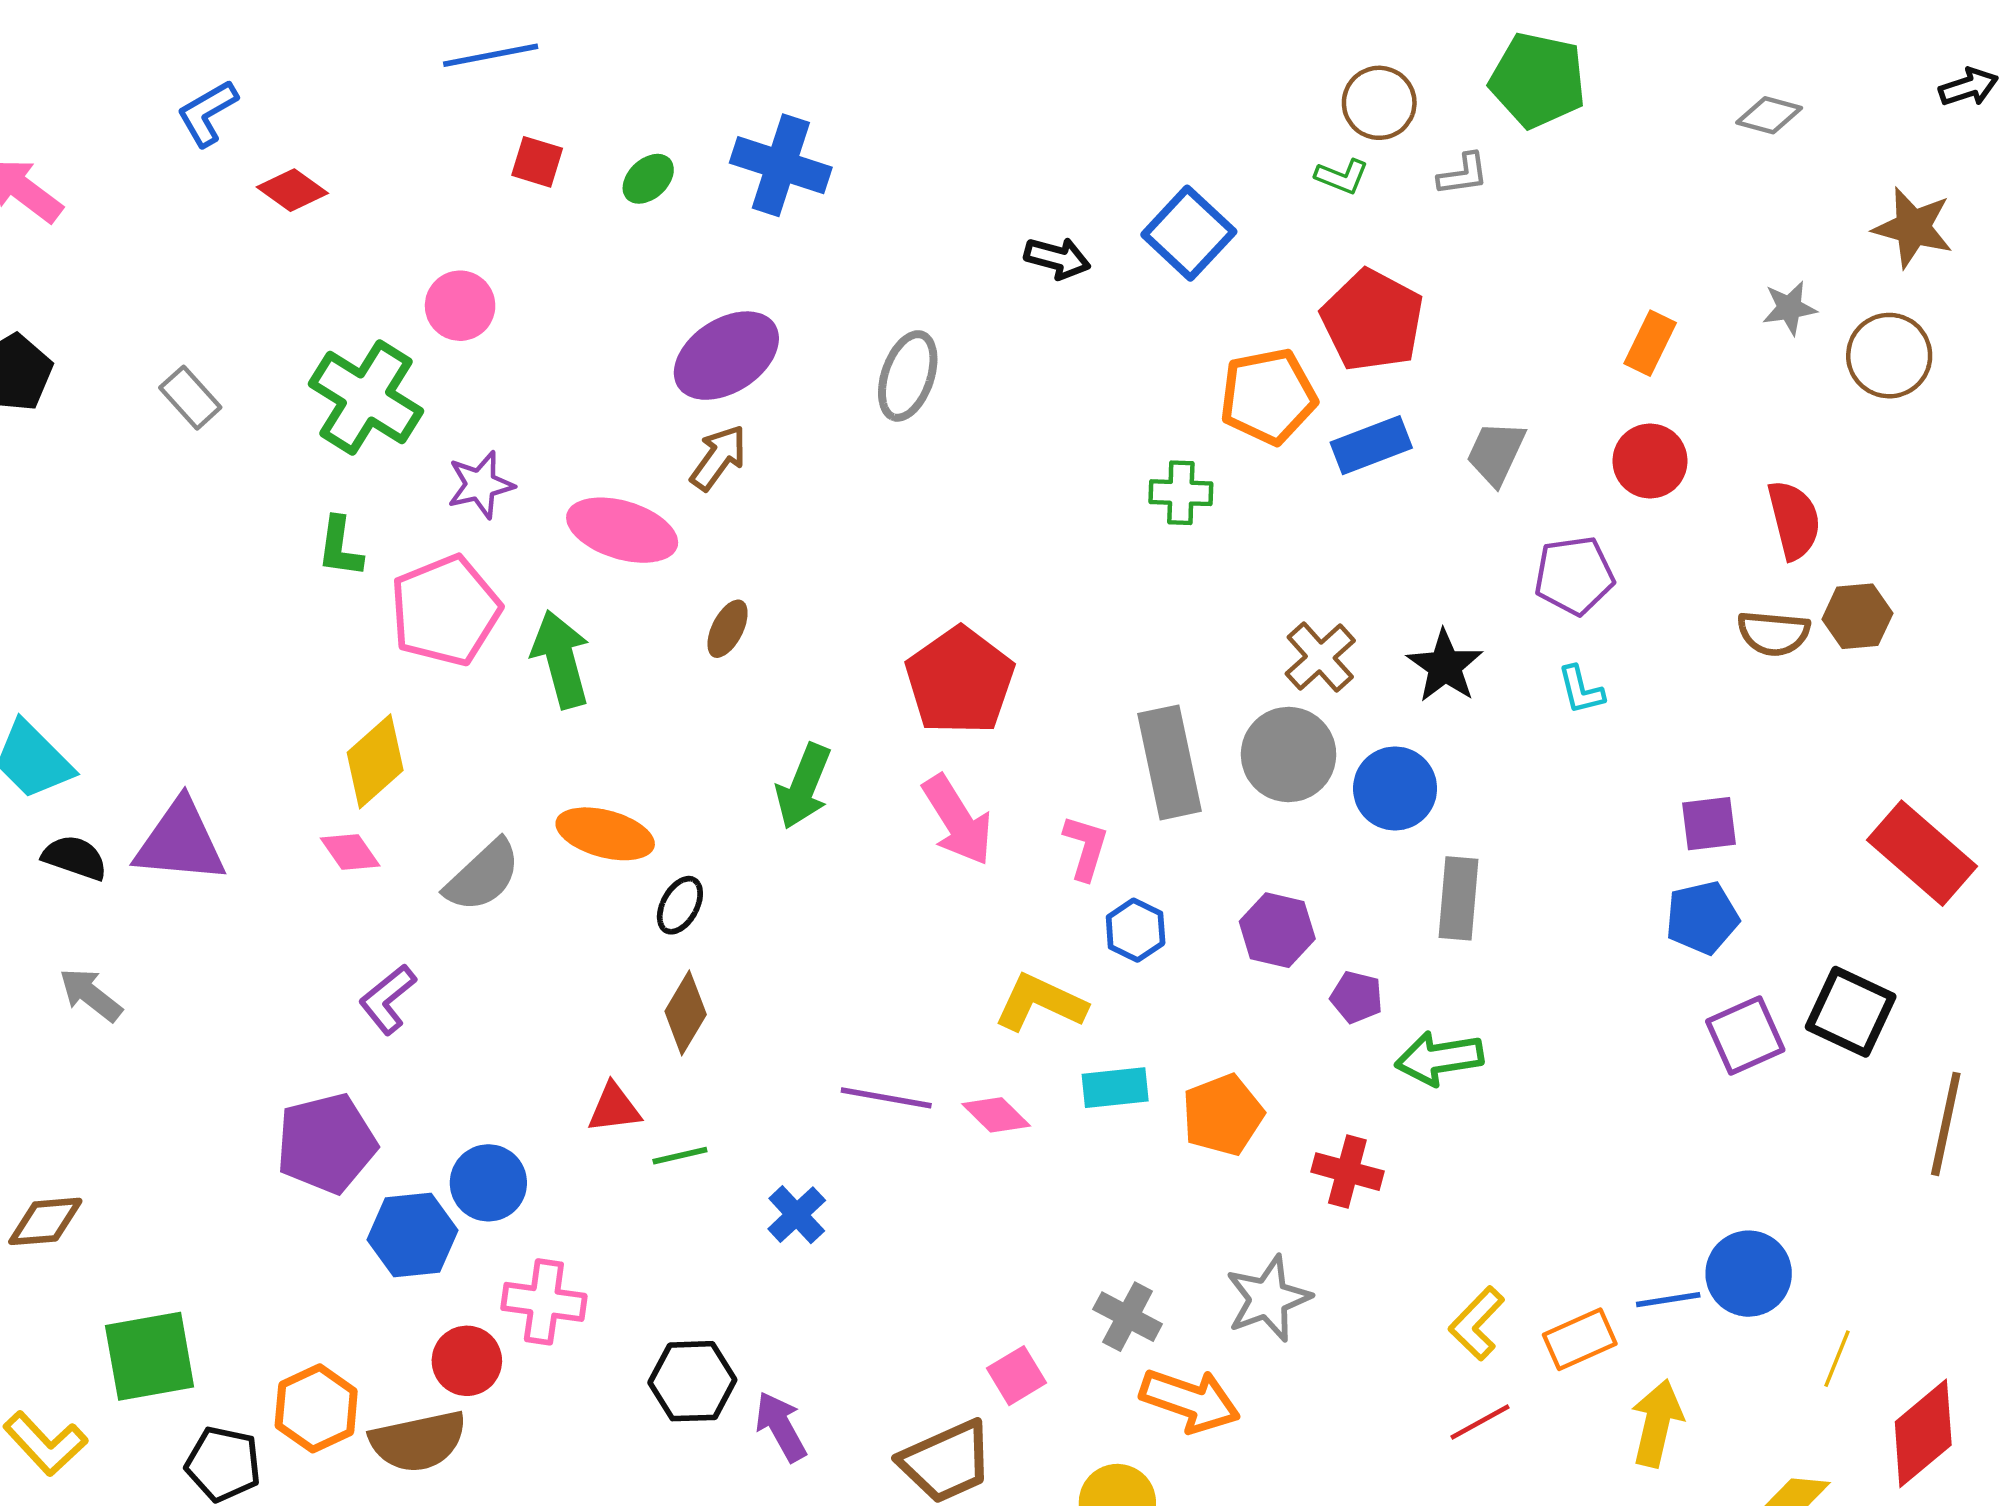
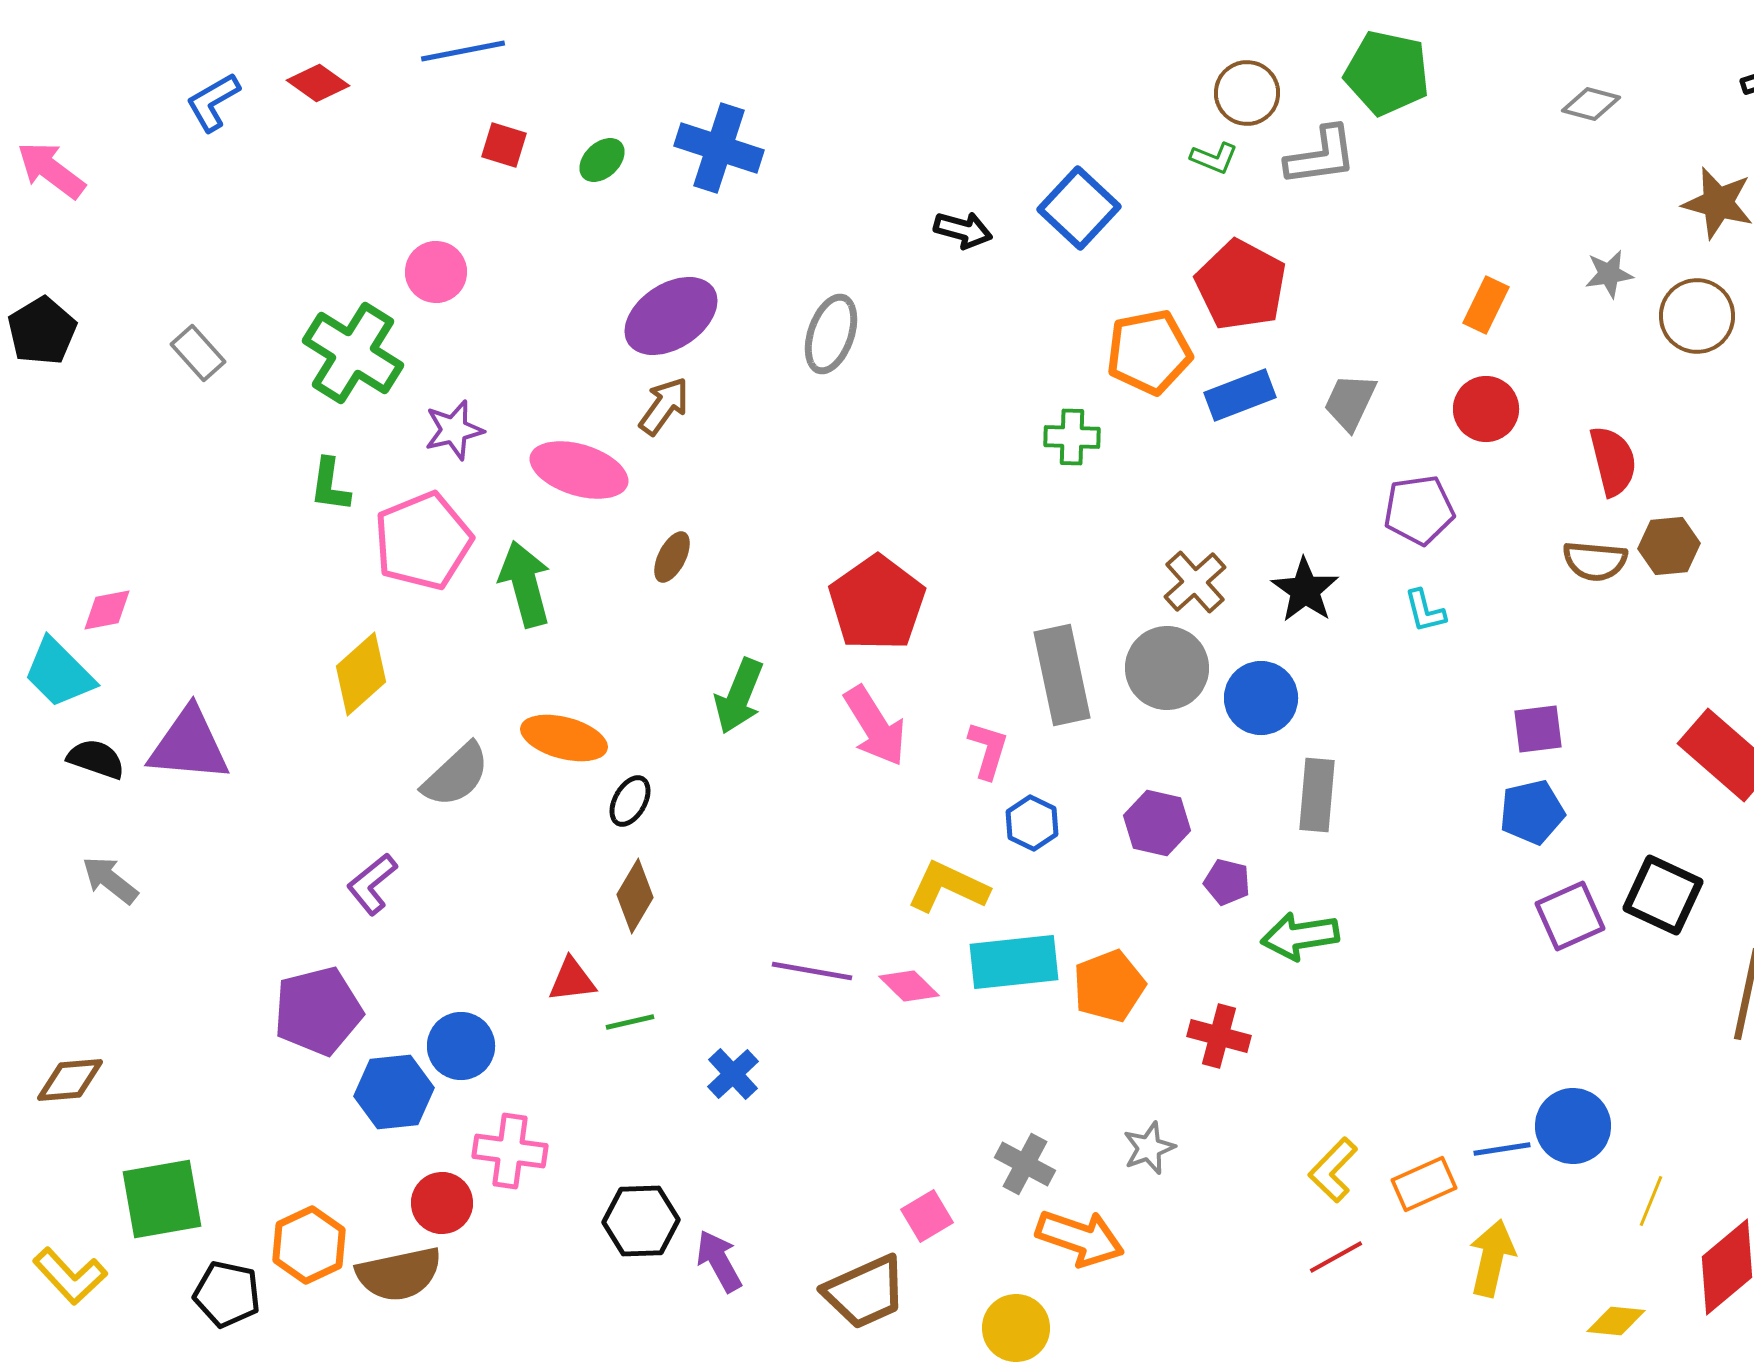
gray L-shape: (1463, 174) -> (1321, 156), size x1.6
red diamond: (292, 190) -> (318, 83), moved
pink diamond: (350, 852) -> (107, 610), moved, turned -66
cyan rectangle: (1115, 1088) -> (1014, 962), size x1.5
gray star: (1268, 1298) -> (1149, 1148), size x0.7

